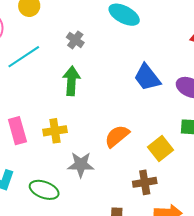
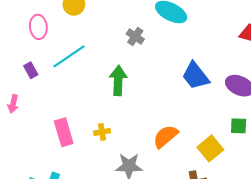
gray cross: (75, 40) -> (135, 37), moved
yellow cross: (55, 131) -> (102, 132), size x0.7

